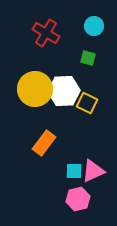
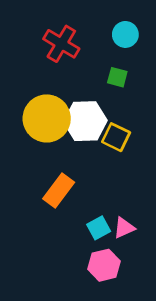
cyan square: (74, 171) -> (99, 228), turned -30
pink triangle: (93, 171) -> (124, 228), size x0.7

